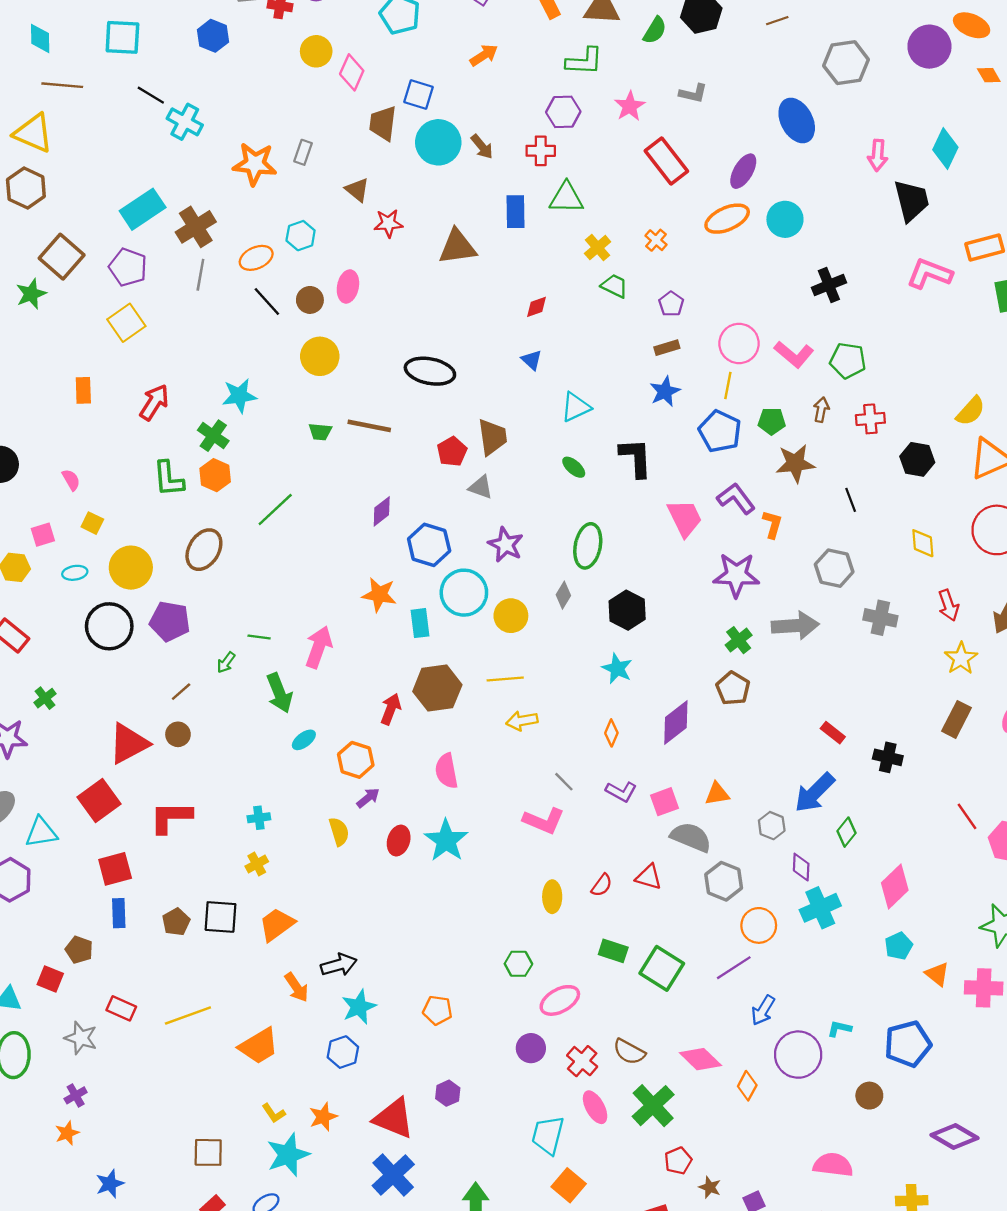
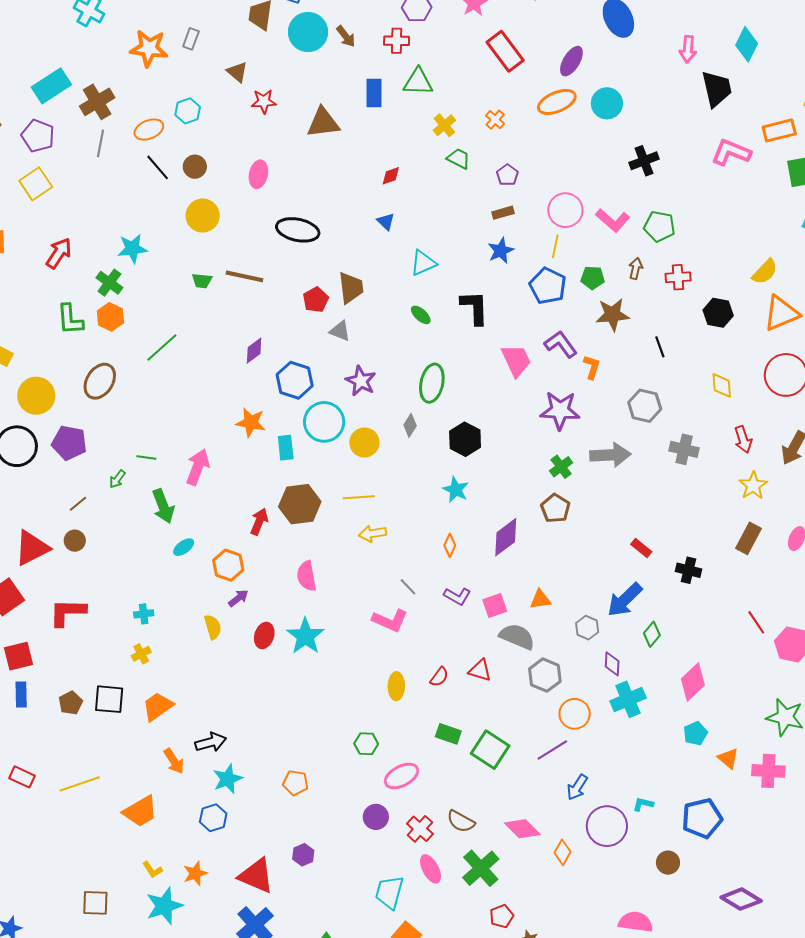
pink ellipse: (348, 286) -> (258, 174), moved

